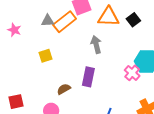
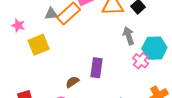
gray arrow: (96, 45) -> (129, 36), moved
yellow square: (46, 56) -> (39, 45), moved, size x1.5

